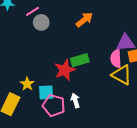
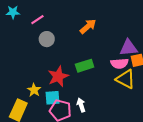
gray circle: (41, 22) -> (47, 39), moved
pink semicircle: (116, 59) -> (119, 63), turned -90
red star: (65, 70) -> (58, 76), moved

